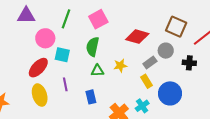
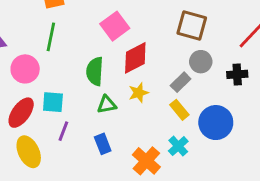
pink square: (98, 19) -> (115, 26), moved
brown square: (176, 27) -> (192, 25), moved
red diamond: (137, 37) -> (135, 58), moved, turned -35
cyan square: (62, 55) -> (53, 102), moved
purple line: (65, 84) -> (63, 131), turned 40

